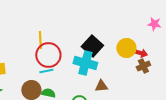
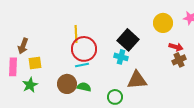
yellow circle: (126, 48) -> (163, 23), moved
cyan cross: (85, 63) -> (121, 57), size x0.6
brown triangle: (101, 86) -> (137, 80), size x1.5

